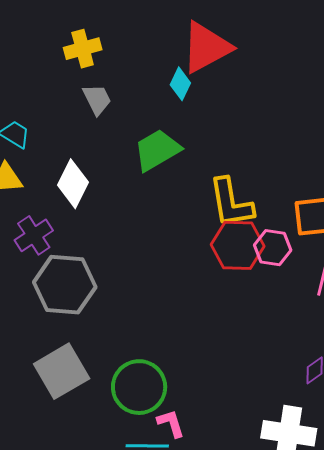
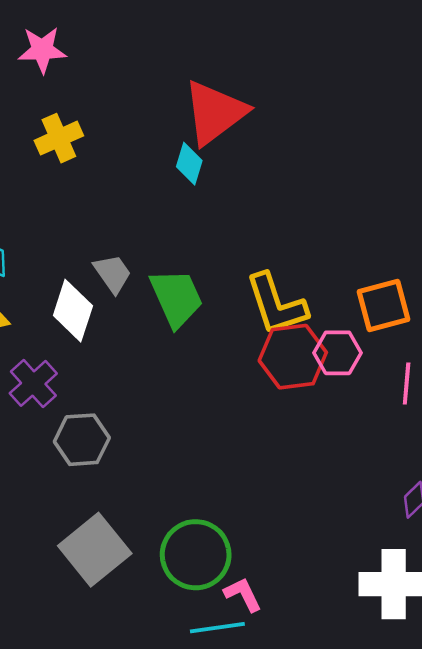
gray trapezoid: (97, 99) -> (113, 274), moved
green trapezoid: (157, 150) -> (176, 298), moved, turned 105
gray hexagon: (65, 285) -> (82, 440), size x0.7

